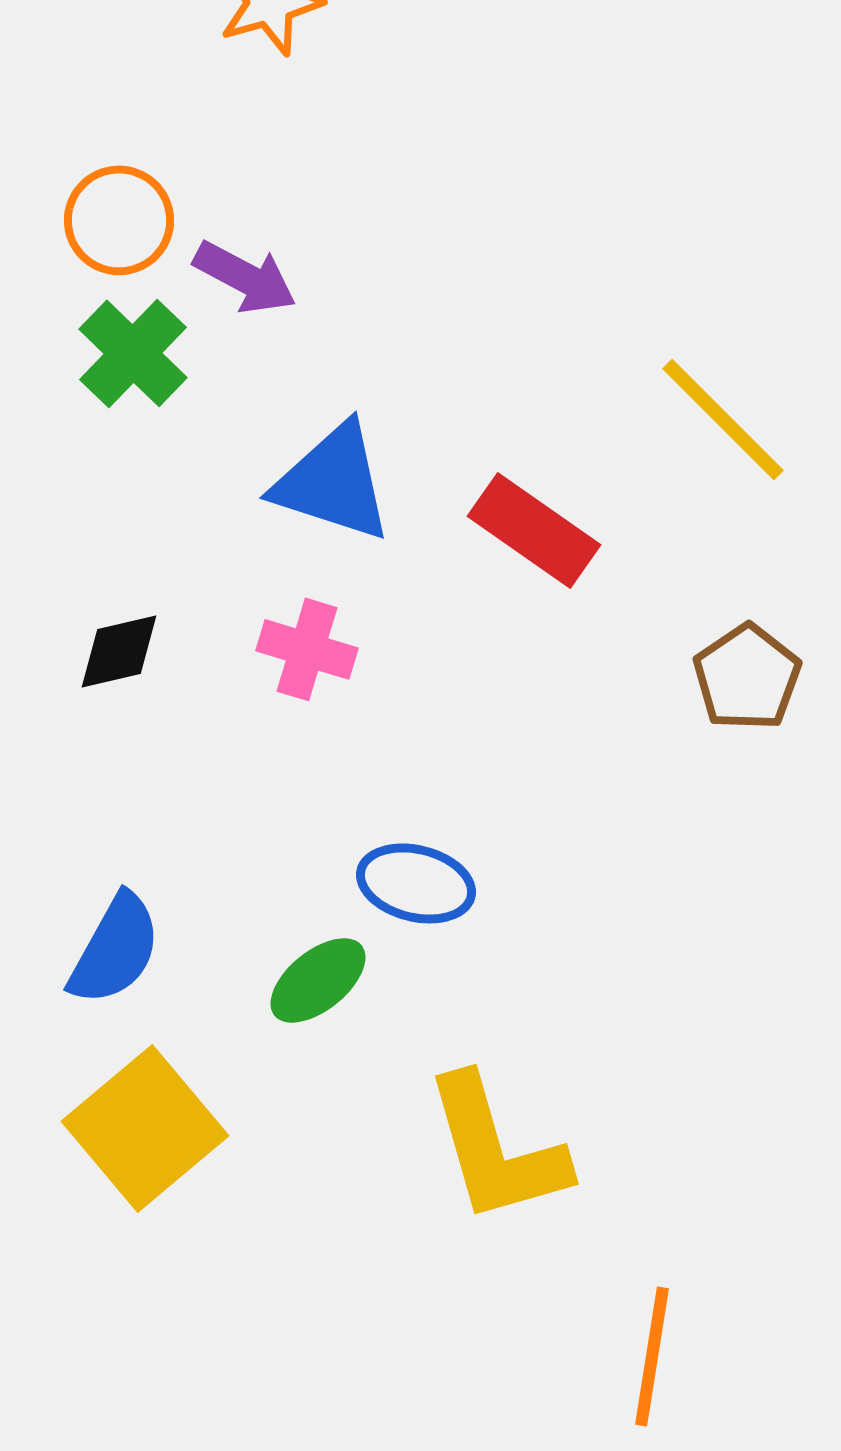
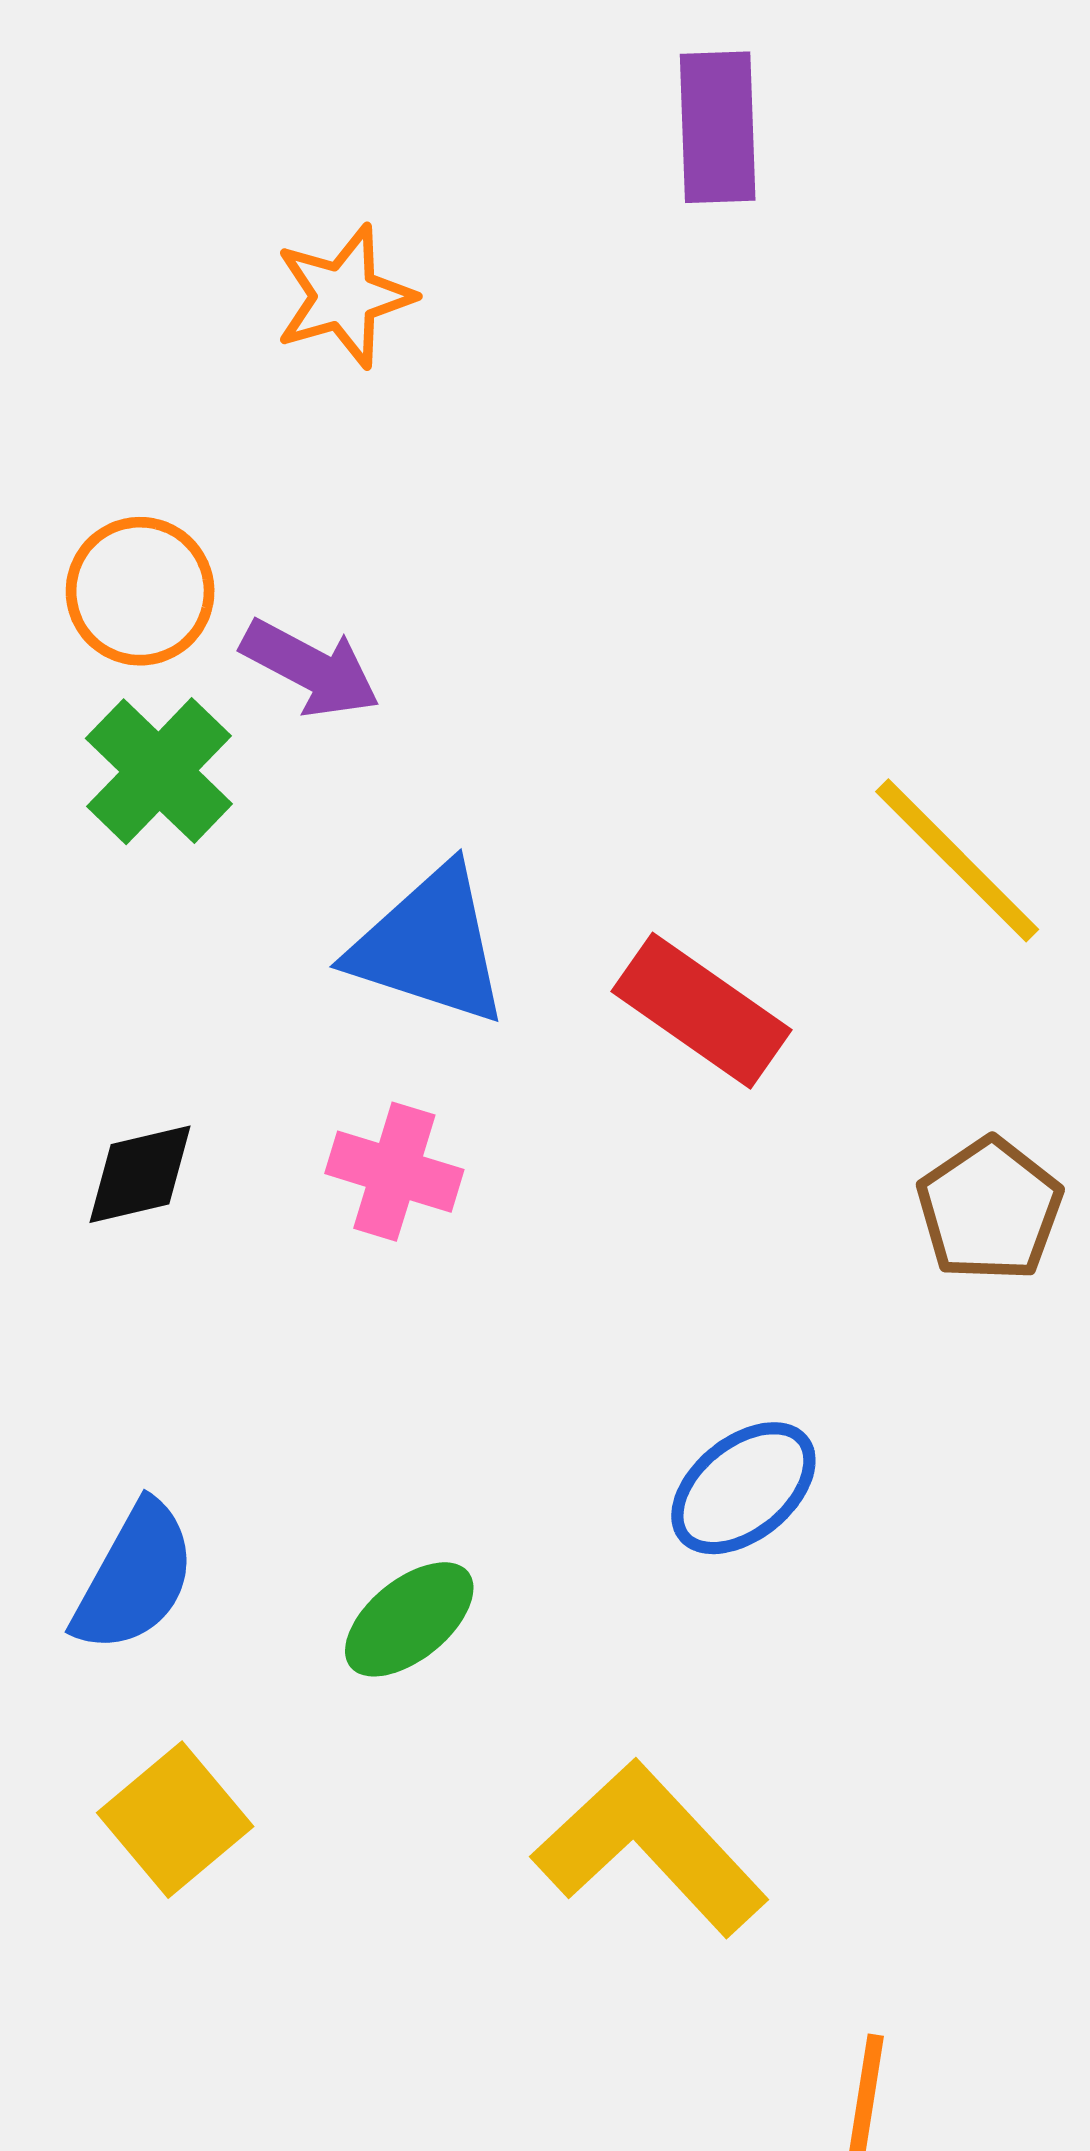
blue ellipse: (416, 883) -> (743, 1488), moved, turned -53
yellow square: (145, 1128) -> (175, 1820), size x0.7
yellow L-shape: (496, 1149) -> (650, 1848), turned 153

